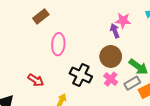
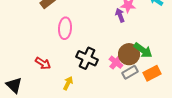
brown circle: (111, 56) -> (129, 54), moved
gray rectangle: (132, 83) -> (130, 72), moved

